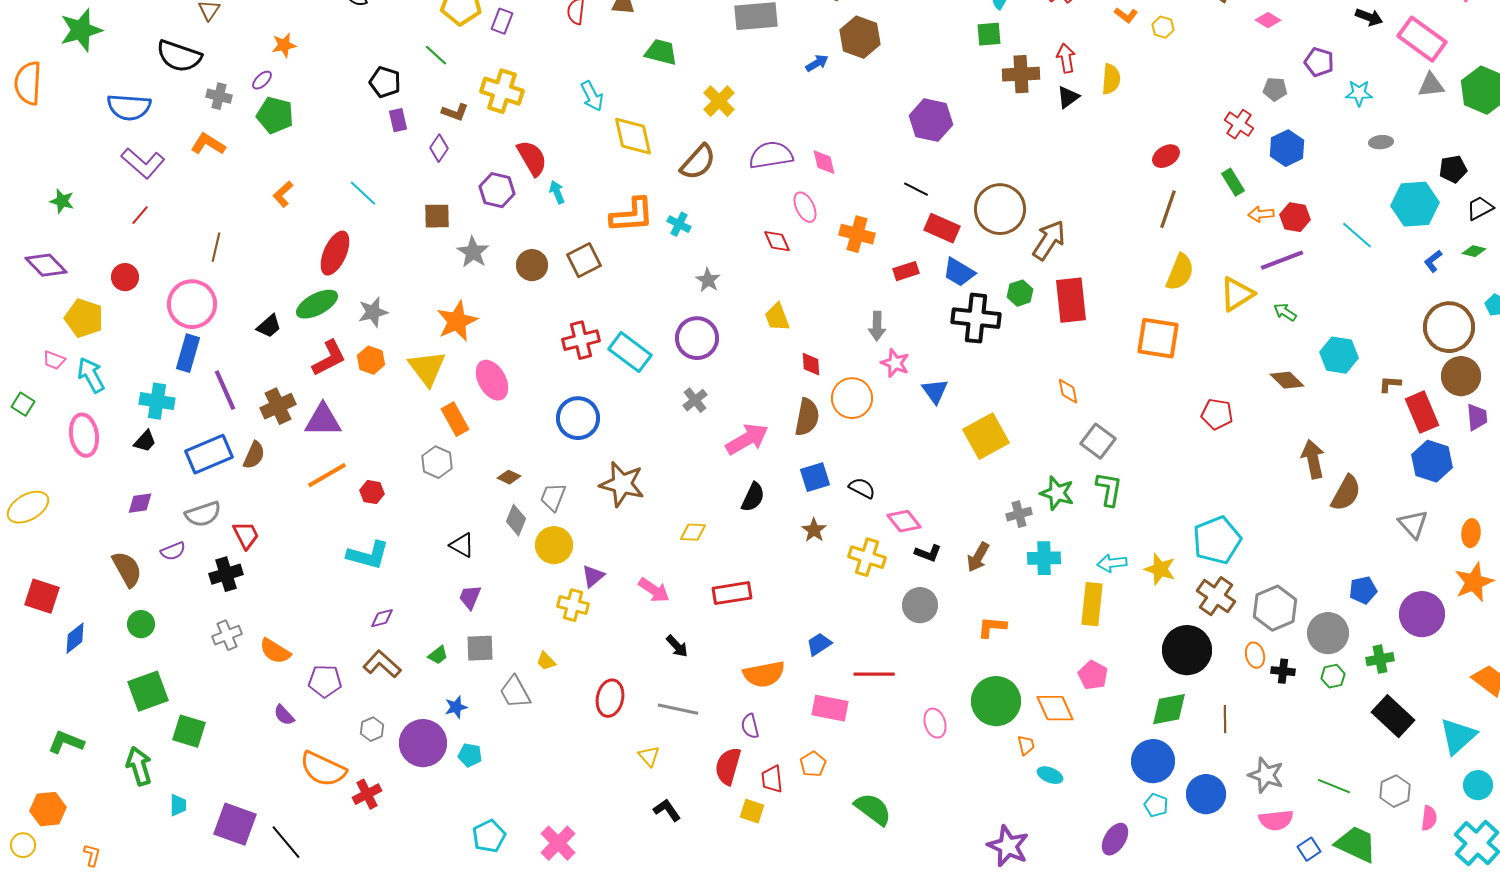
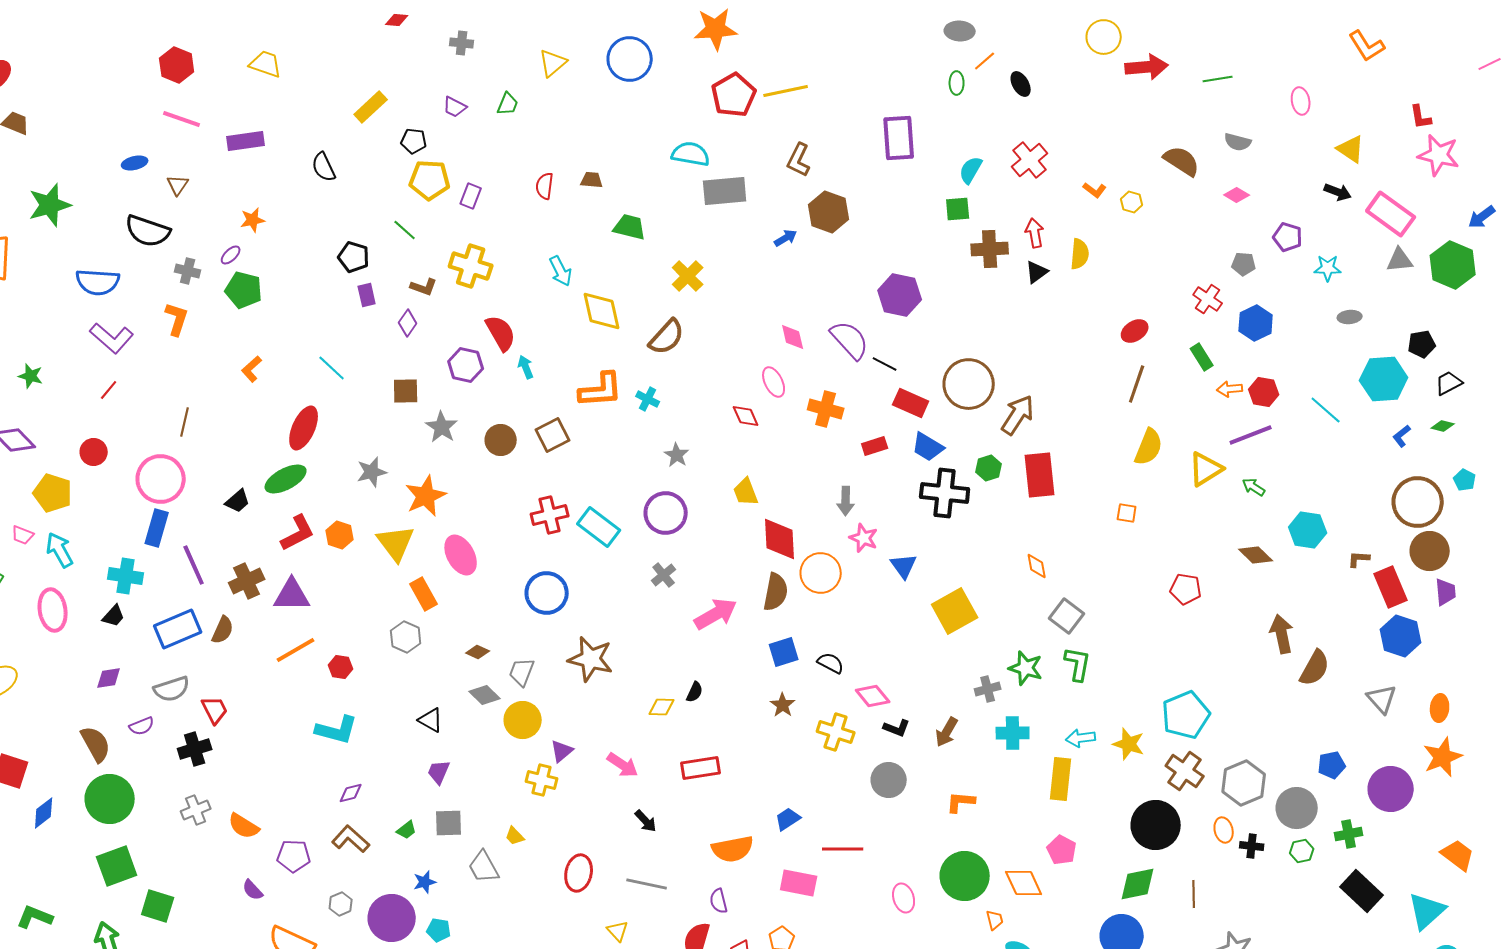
orange L-shape: (208, 144) -> (177, 319), turned 76
purple semicircle: (771, 155) -> (850, 340), moved, turned 57
gray star: (373, 312) -> (372, 472), moved
orange square: (1158, 338) -> (1127, 513), size x0.5
red diamond: (811, 364) -> (780, 539), size x1.8
black semicircle: (753, 497) -> (695, 692), moved, size x0.7
gray diamond: (516, 520) -> (485, 695), turned -68
green circle: (141, 624) -> (110, 799), size x1.8

